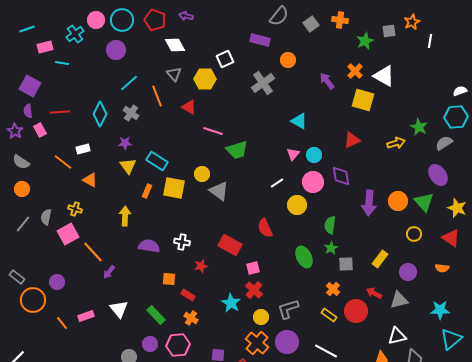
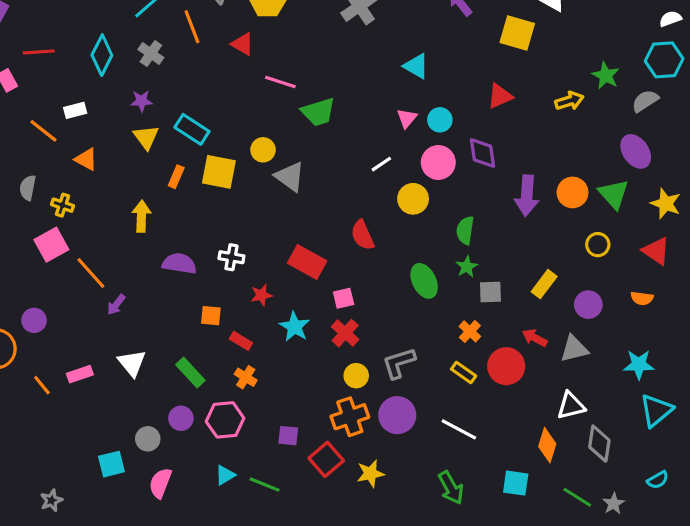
gray semicircle: (46, 217) -> (28, 188), moved
cyan star: (231, 303) -> (295, 327), moved
orange cross: (257, 343) -> (350, 417), turned 30

